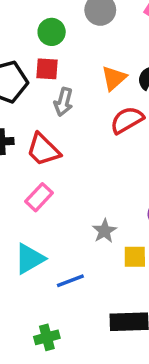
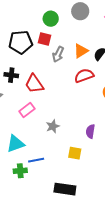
gray arrow: (63, 102) -> (58, 54), moved
gray star: (105, 231) -> (53, 126), moved
green cross: (47, 337) -> (20, 171), moved

